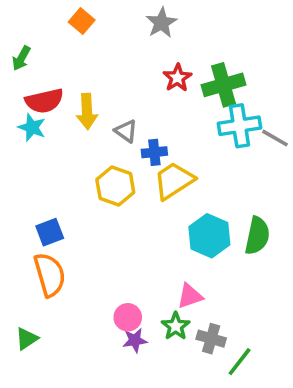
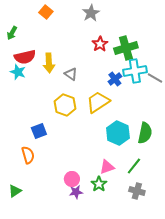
blue cross: (154, 152) -> (115, 79), moved, turned -32
blue square: (50, 232) -> (39, 131), moved
orange semicircle: (50, 275) -> (28, 155), size x0.7
gray cross: (211, 339) -> (137, 191), moved
green line: (240, 362) -> (134, 166), moved

